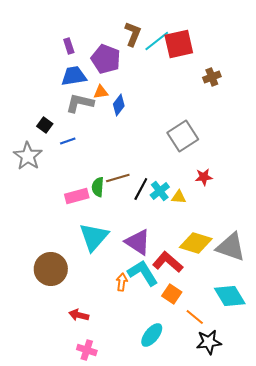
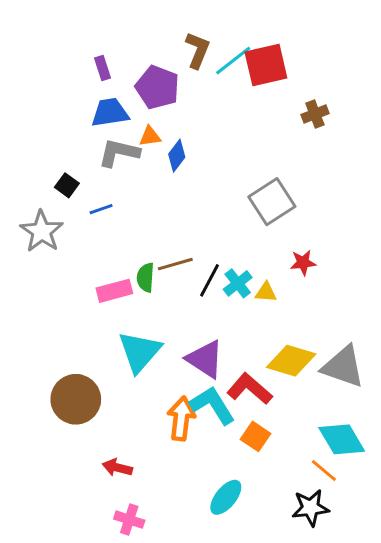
orange arrow: (122, 282) -> (181, 419), size x1.6
orange line: (195, 317) -> (324, 471), moved

